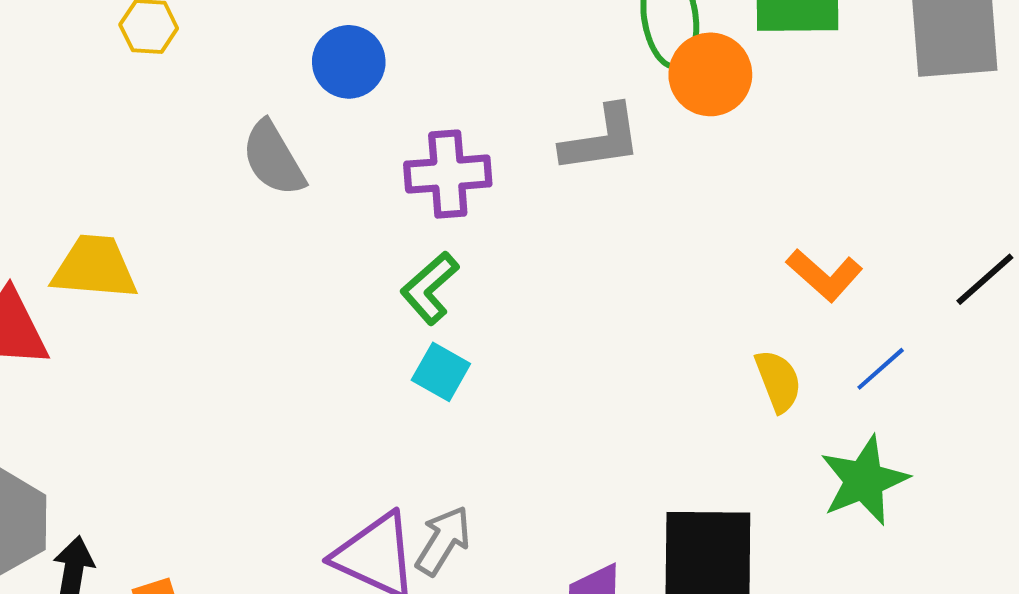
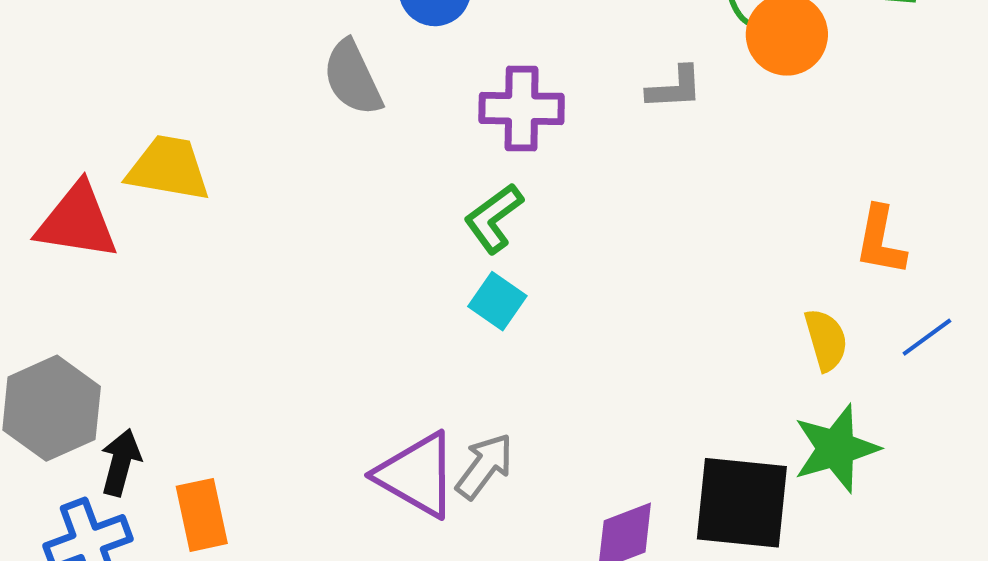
gray L-shape: (601, 139) -> (675, 88), size x0.7
orange L-shape: (824, 275) -> (880, 241), turned 54
green star: (864, 480) -> (836, 448), moved

